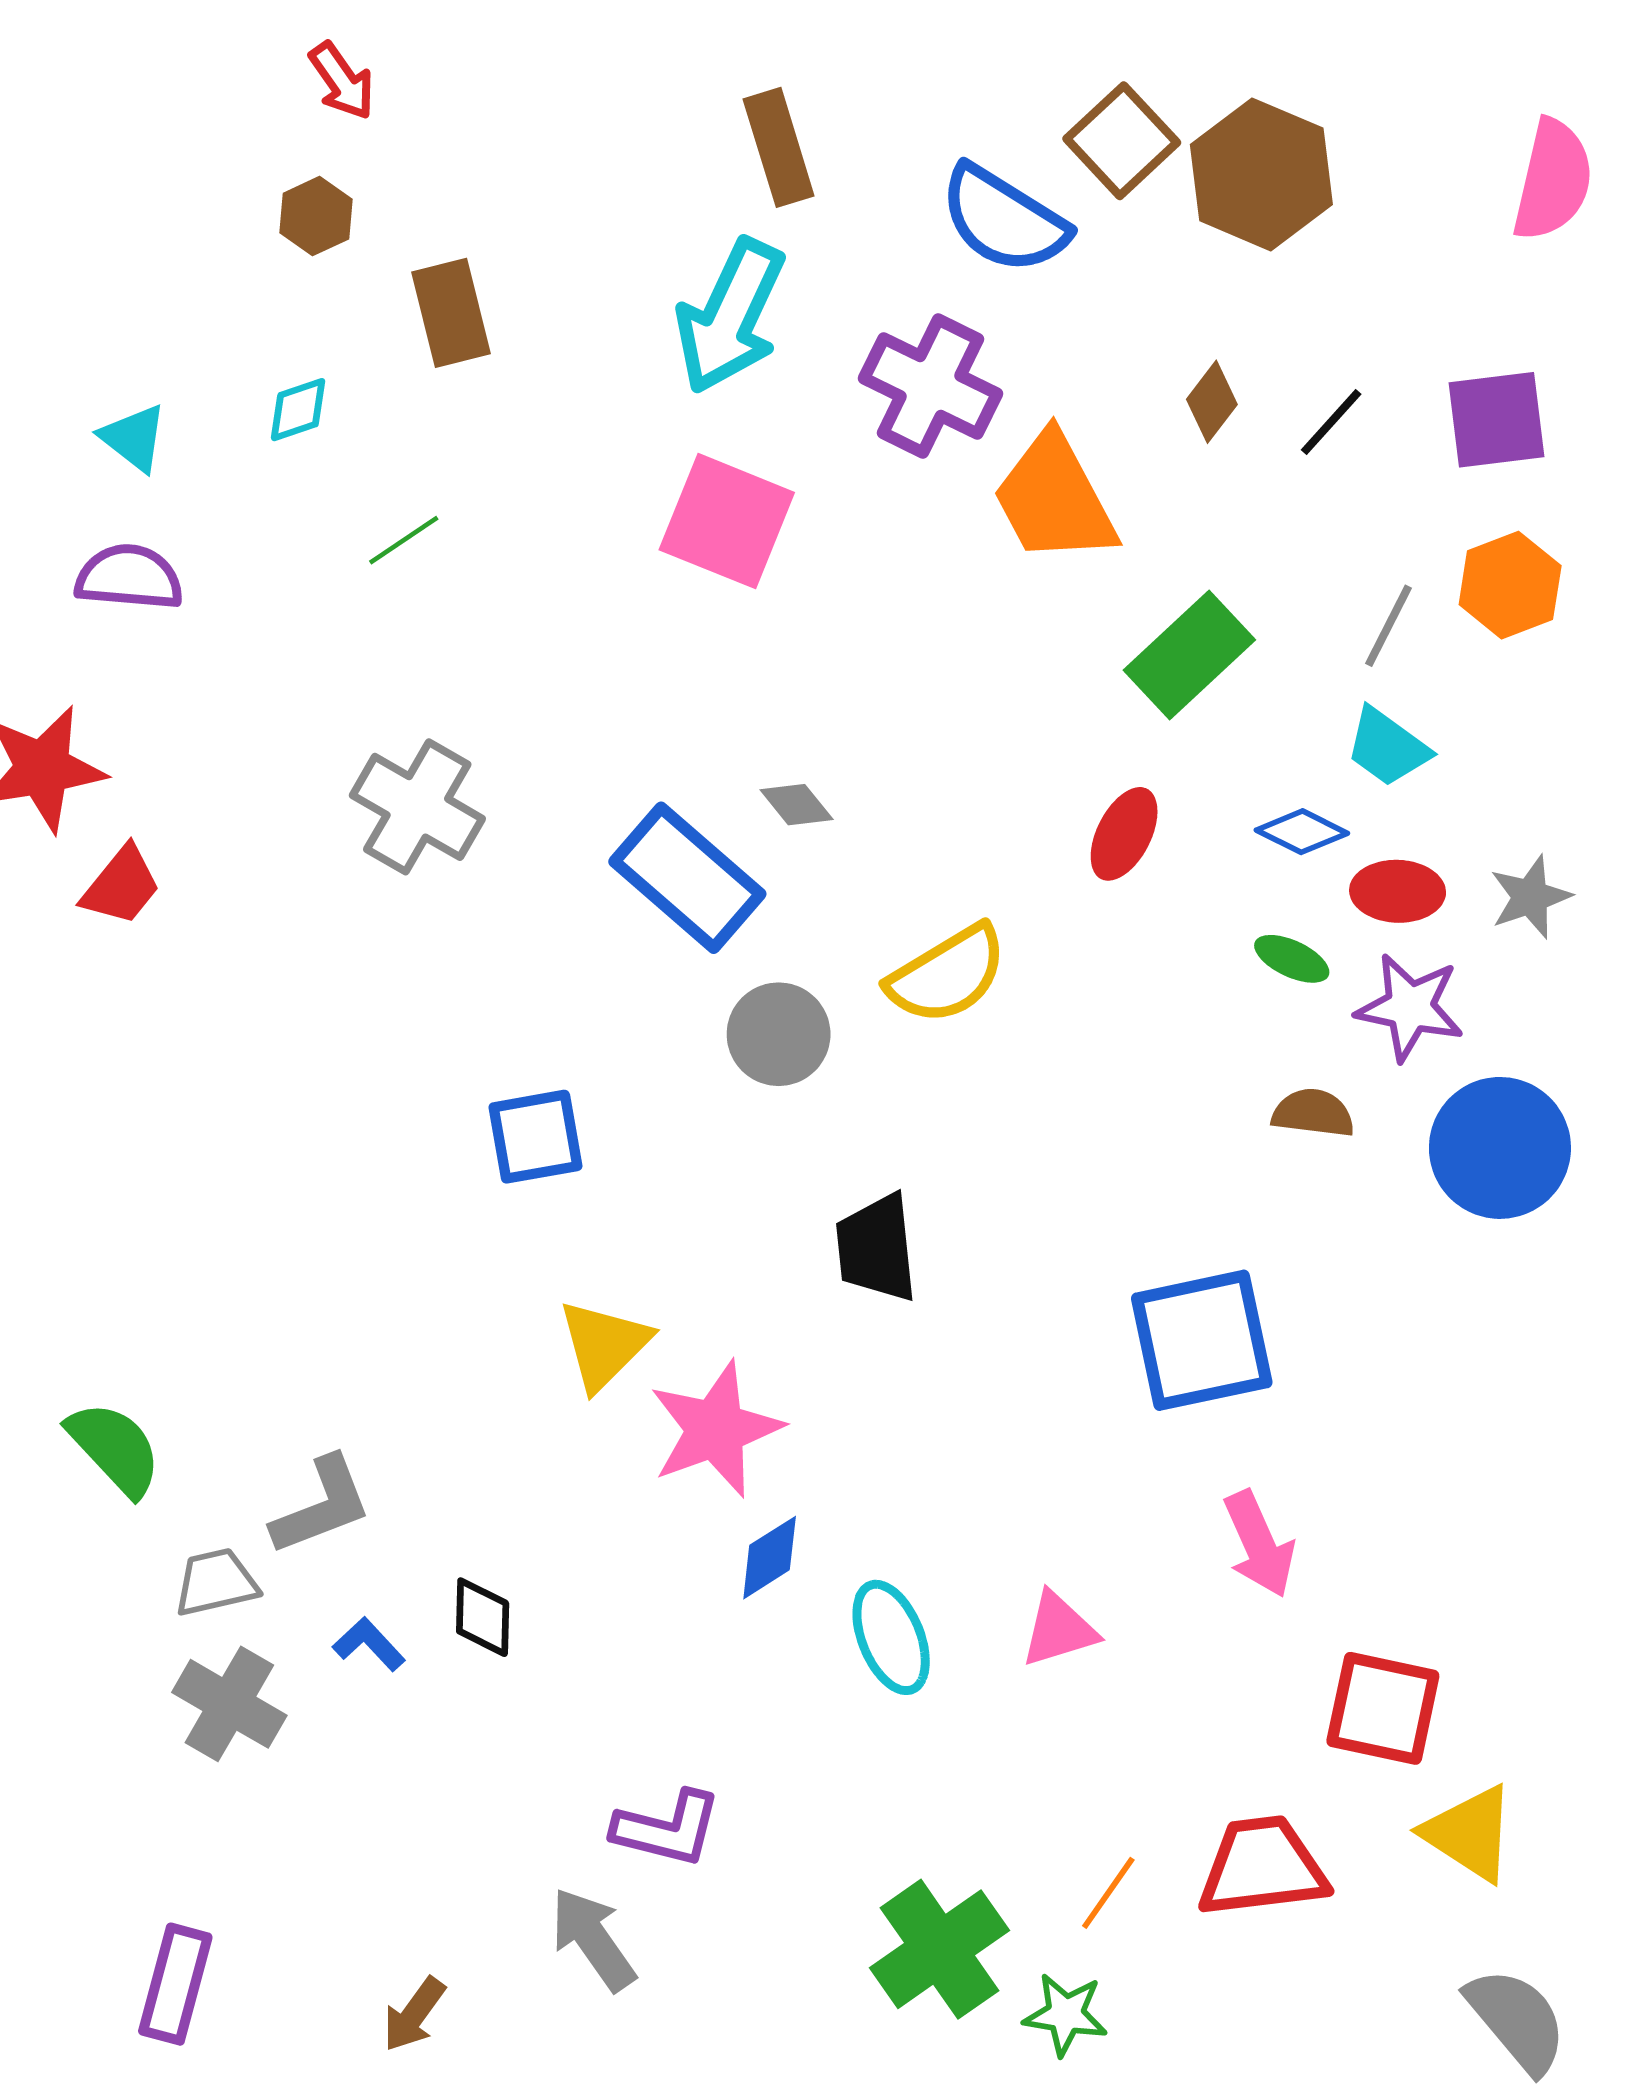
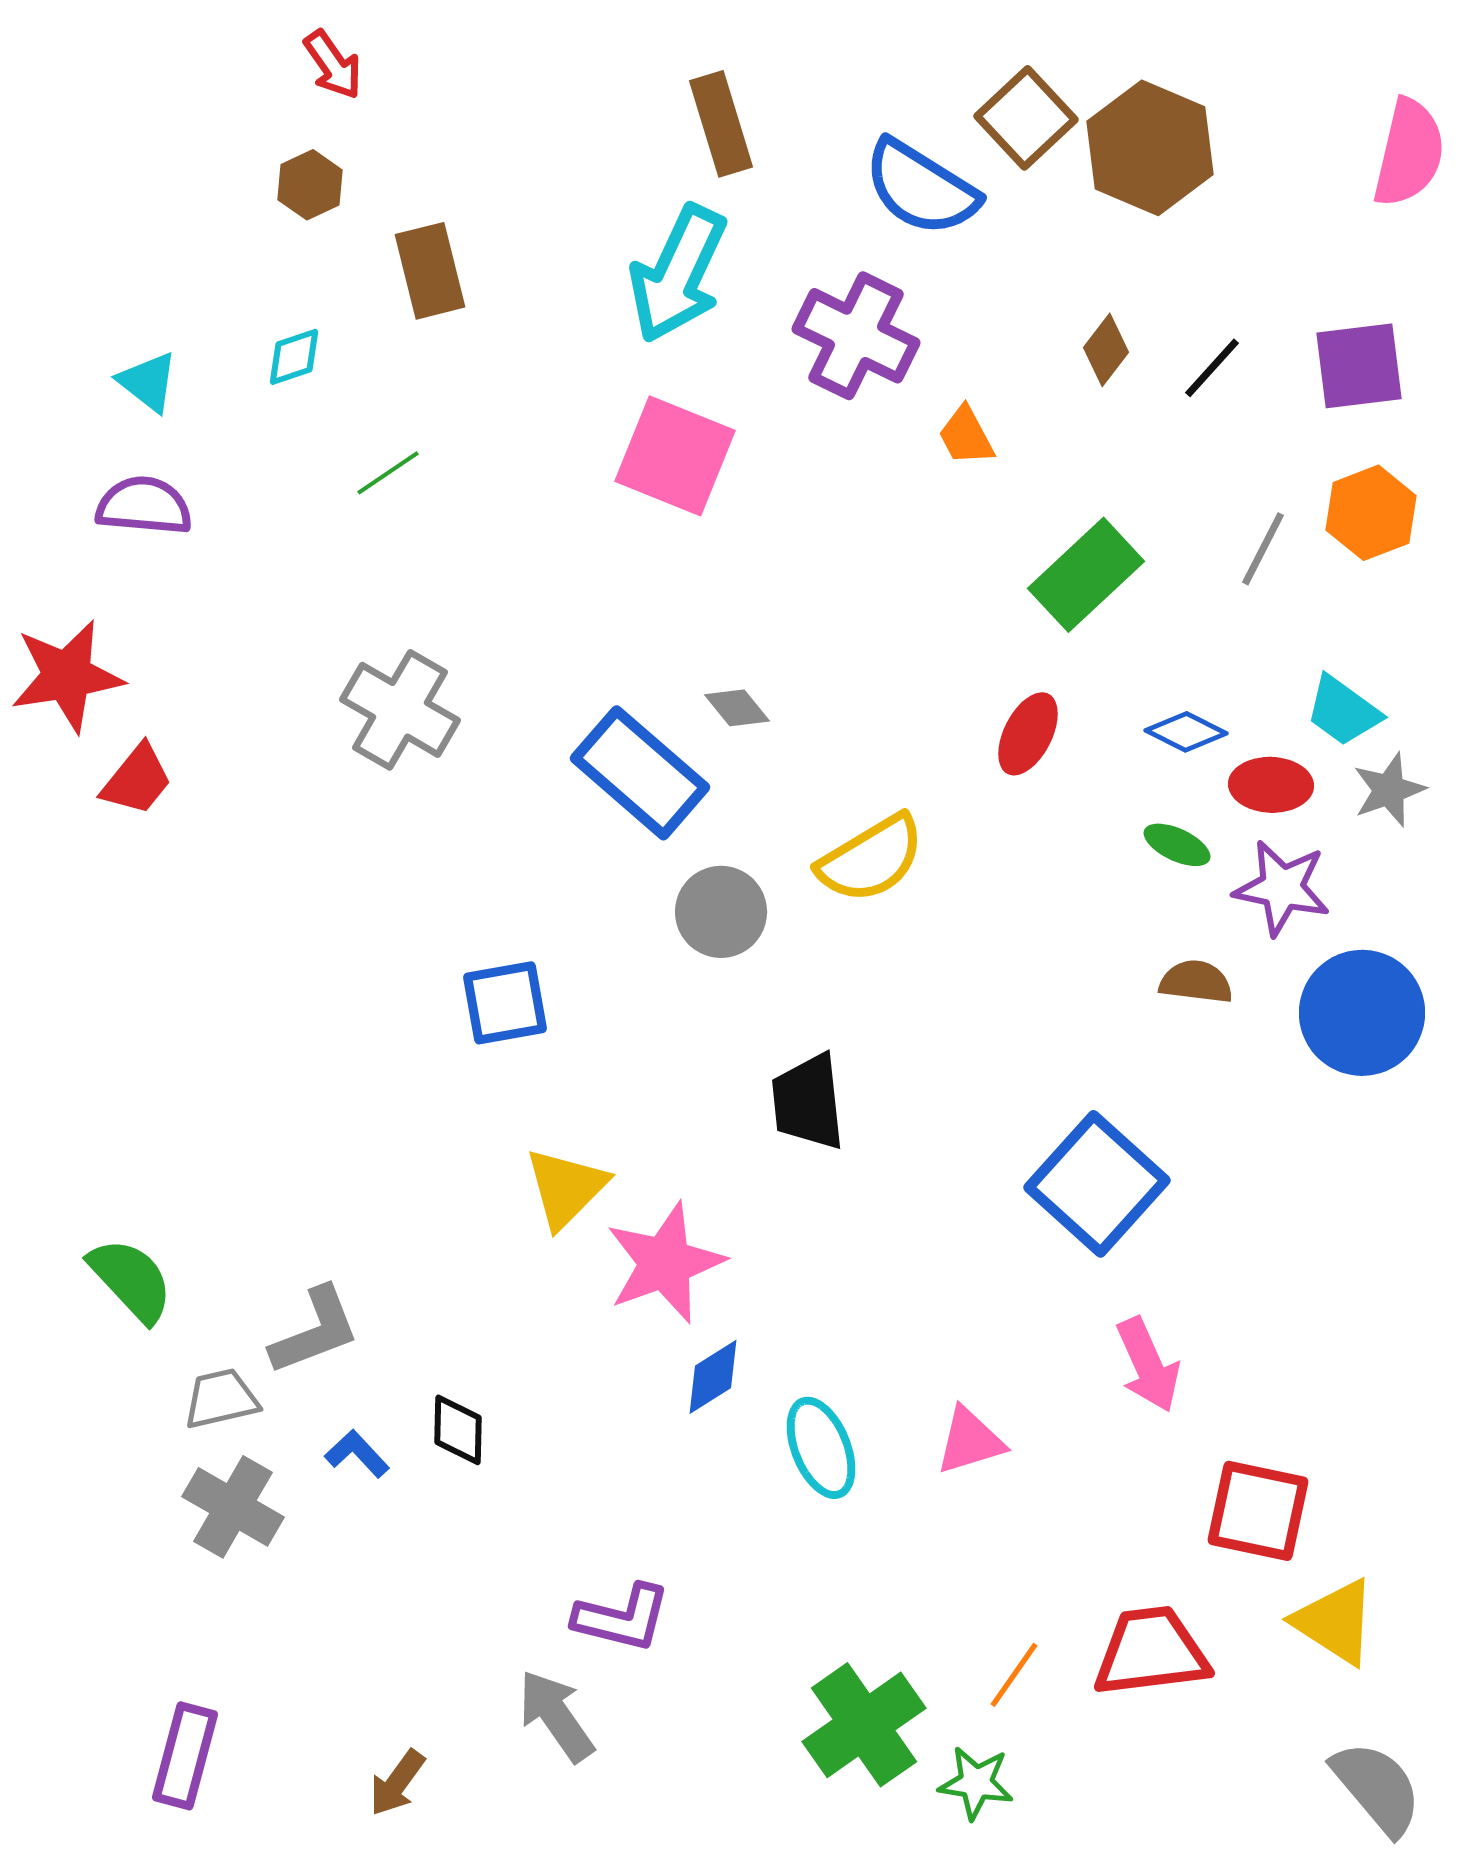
orange trapezoid: (1054, 499) -> (966, 436), size x0.5
cyan trapezoid: (1387, 747) -> (1343, 711), moved
blue square: (1202, 1340) -> (1097, 1184), turned -36

